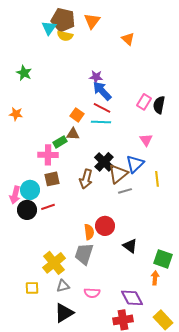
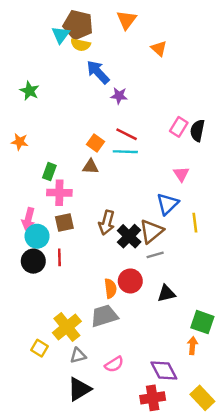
orange triangle: (92, 21) -> (127, 20), moved
blue arrow: (102, 91) -> (98, 72), moved
green rectangle: (60, 142) -> (49, 172), moved, turned -40
black cross: (104, 162) -> (129, 236), moved
brown triangle: (118, 174) -> (151, 231), moved
gray line: (125, 191) -> (155, 255), moved
pink arrow: (15, 195) -> (28, 219), moved
red line: (48, 207) -> (59, 257), turned -72
black triangle: (130, 246) -> (166, 293), moved, turned -49
gray trapezoid: (84, 254) -> (104, 316), turned 55
yellow square: (32, 288) -> (40, 348), moved, turned 32
pink semicircle: (92, 293) -> (114, 364), turned -35

